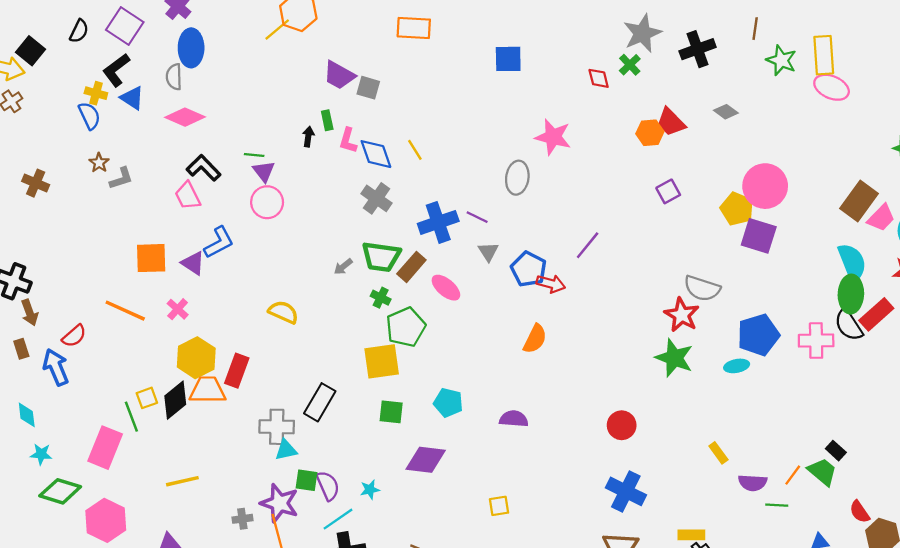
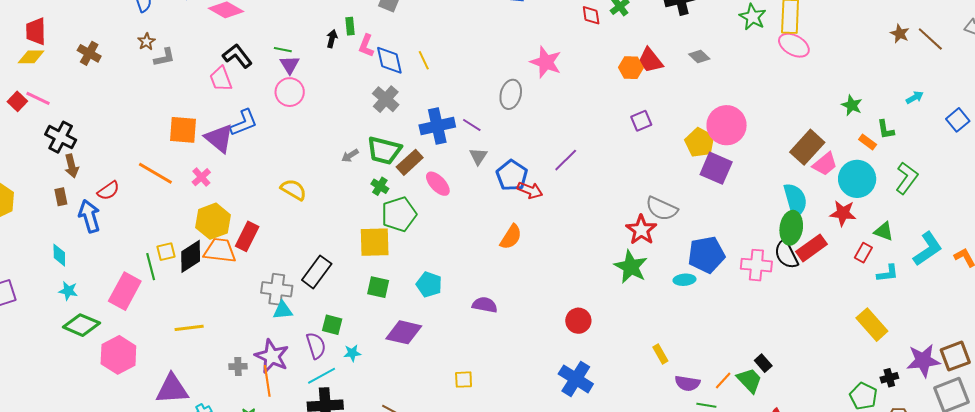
purple triangle: (193, 263) -> (219, 138), size x1.4
green square: (306, 480) -> (332, 325), moved

